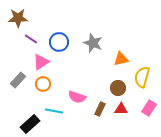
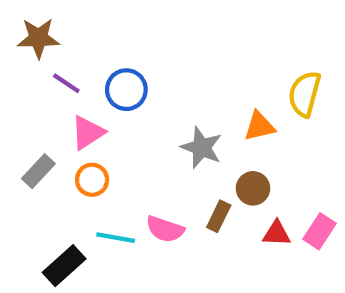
gray star: (93, 43) -> (201, 148), moved
yellow semicircle: (142, 77) -> (304, 94), moved
pink semicircle: (77, 97) -> (165, 229), moved
brown rectangle: (100, 109) -> (219, 216), moved
red triangle: (121, 109) -> (277, 233), moved

